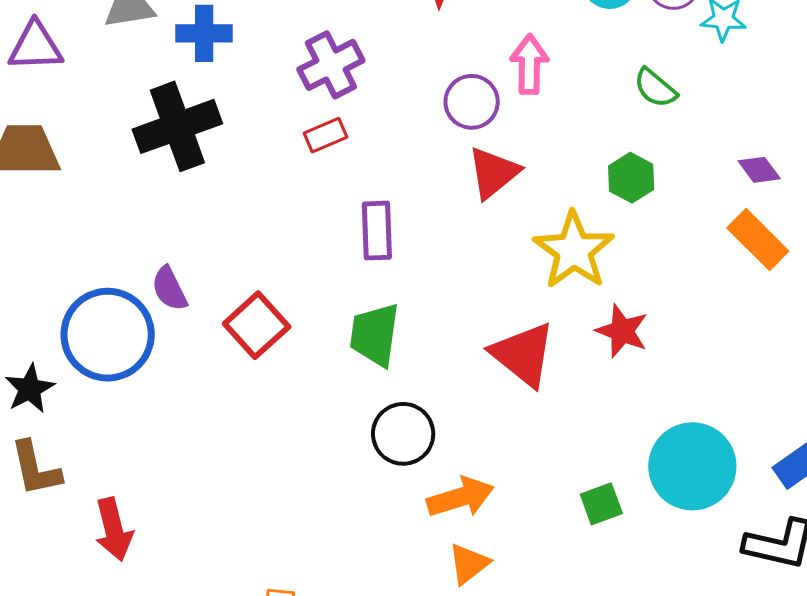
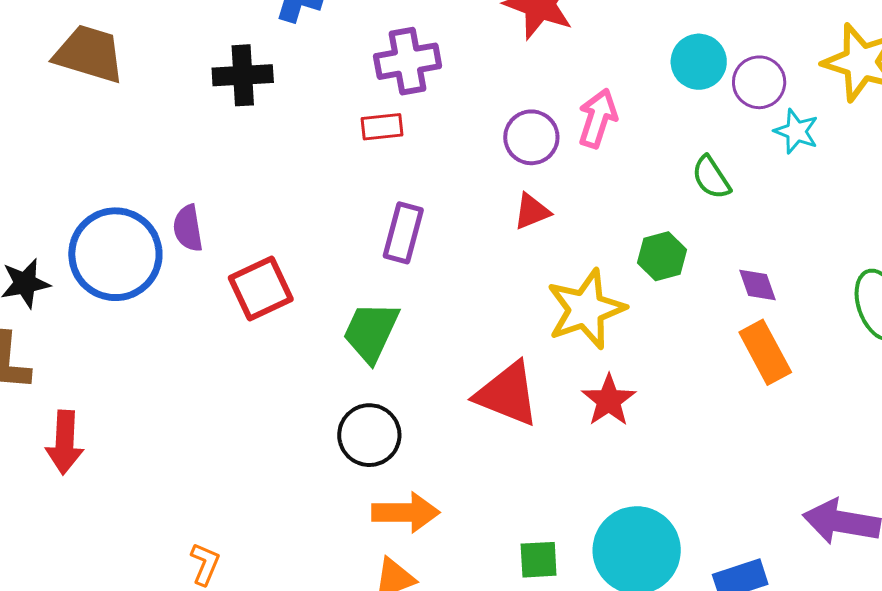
black cross: (177, 126) -> (243, 75), size x0.7
purple diamond: (759, 170) -> (758, 285), moved
red triangle: (494, 173) -> (532, 211), size x0.7
red triangle: (523, 354) -> (507, 394), turned -34

